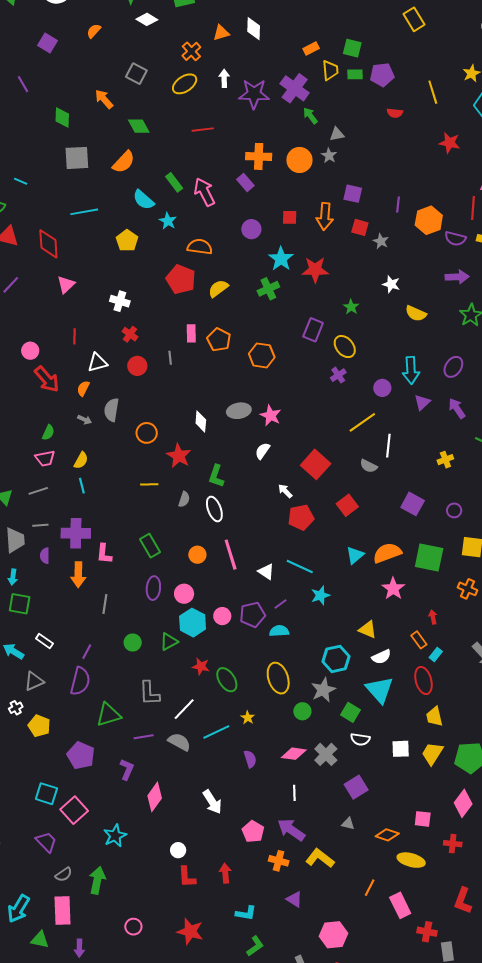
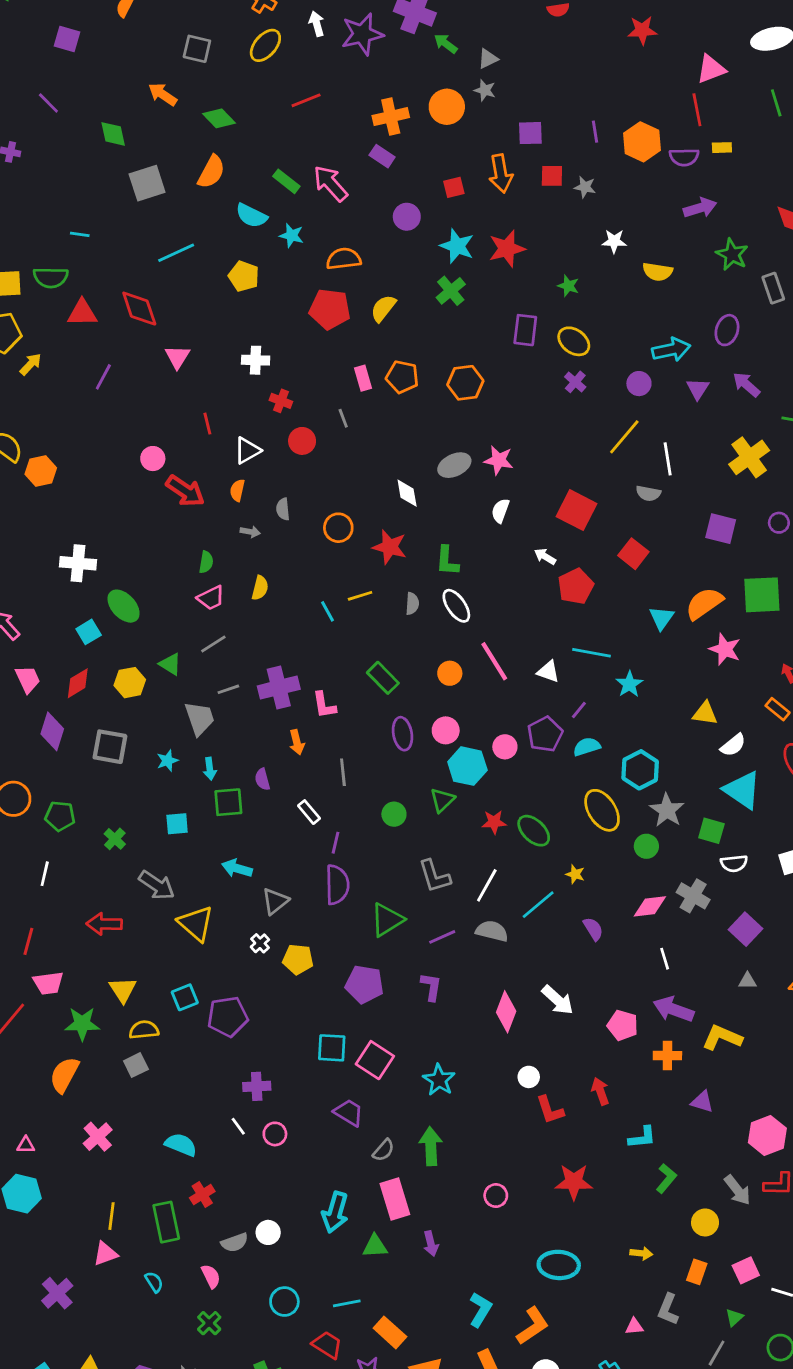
cyan arrow: (411, 370) -> (671, 350), turned -84
gray semicircle: (111, 410) -> (283, 509), size x0.7
yellow cross: (445, 460) -> (749, 457), size x1.8
cyan line: (82, 486) -> (328, 611), moved
purple semicircle: (45, 556) -> (262, 779), moved
orange arrow: (78, 575) -> (297, 742), size x0.7
white rectangle: (44, 641) -> (309, 812), moved, turned 30
cyan hexagon: (336, 659) -> (640, 770), moved
pink diamond: (155, 797) -> (506, 1012), moved

